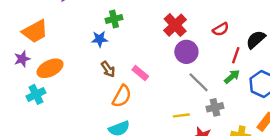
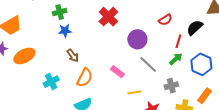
green cross: (114, 19) -> (60, 12), moved
red cross: (175, 25) -> (108, 17), moved
pink rectangle: (140, 73) -> (117, 72), moved
cyan cross: (36, 94) -> (51, 82), moved
gray cross: (215, 107) -> (171, 86), moved

